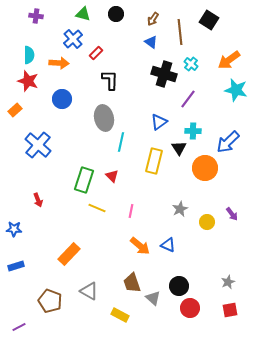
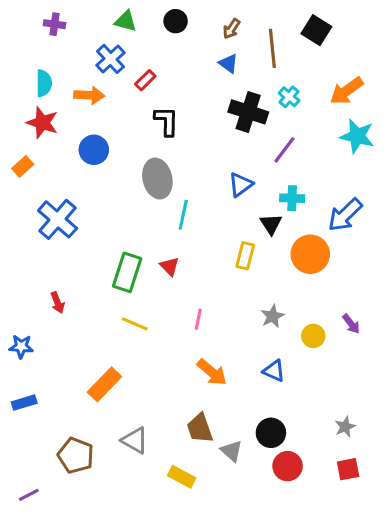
yellow rectangle: (154, 161) -> (245, 256), moved, size x0.7
yellow line: (97, 208) -> (135, 324), moved
blue triangle: (168, 245) -> (274, 371), moved

